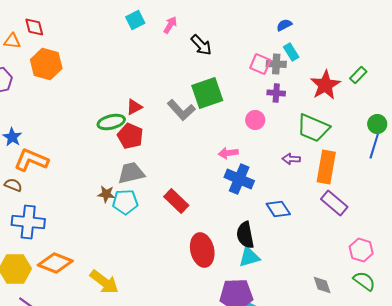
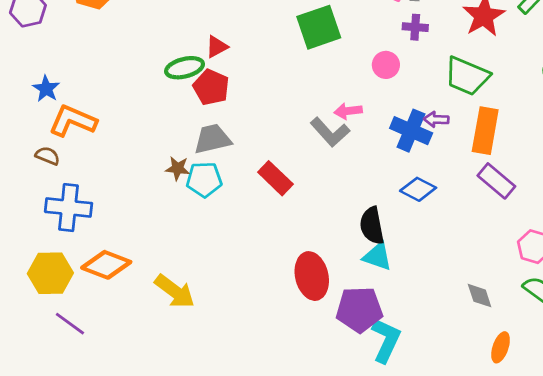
gray L-shape: (181, 110) -> (330, 132), moved
blue cross: (239, 179) -> (411, 131), moved
blue diamond: (278, 209) -> (418, 189), turned -30
red ellipse: (202, 250) -> (312, 276), moved
cyan triangle: (249, 257) -> (377, 256), turned 35

